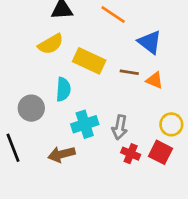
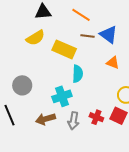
brown line: (129, 72) -> (87, 36), moved
cyan semicircle: (63, 89) -> (78, 74), moved
gray arrow: (120, 127) -> (73, 121), moved

